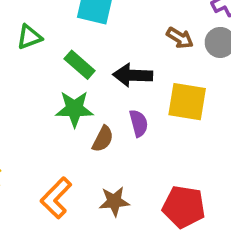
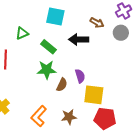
brown arrow: (180, 38) -> (97, 23), moved
black arrow: (133, 75) -> (79, 40), moved
yellow square: (187, 102) -> (94, 95), moved

